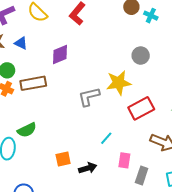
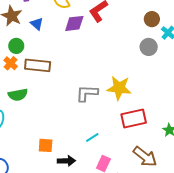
purple diamond: (60, 55) -> (74, 23), moved
gray circle: (141, 56) -> (149, 47), moved
green semicircle: (27, 130) -> (18, 95), moved

